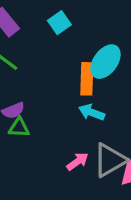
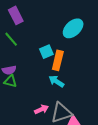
cyan square: (59, 23) -> (46, 52), moved
cyan ellipse: (106, 62) -> (73, 28), moved

